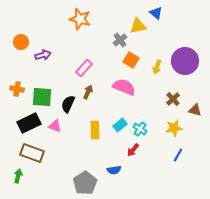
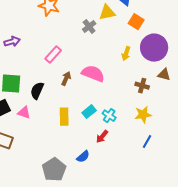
orange square: (131, 60) -> (136, 22), moved
brown arrow: (88, 92) -> (66, 79), moved
brown cross: (173, 99) -> (142, 86), turned -32
brown triangle: (195, 110) -> (164, 75), moved
blue semicircle: (114, 170) -> (83, 157), turned -32

